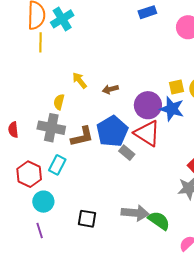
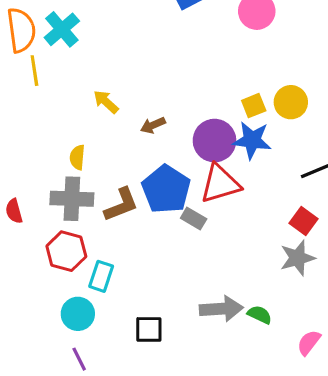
yellow arrow: (80, 80) -> (106, 102), moved
red triangle: (147, 133) -> (220, 184), turned -40
cyan rectangle: (57, 165) -> (101, 276), moved
red hexagon: (29, 174) -> (66, 251), moved
green semicircle: (159, 221) -> (260, 315), size x0.7

